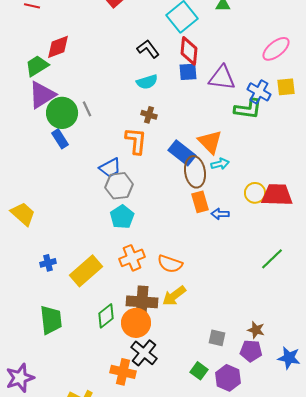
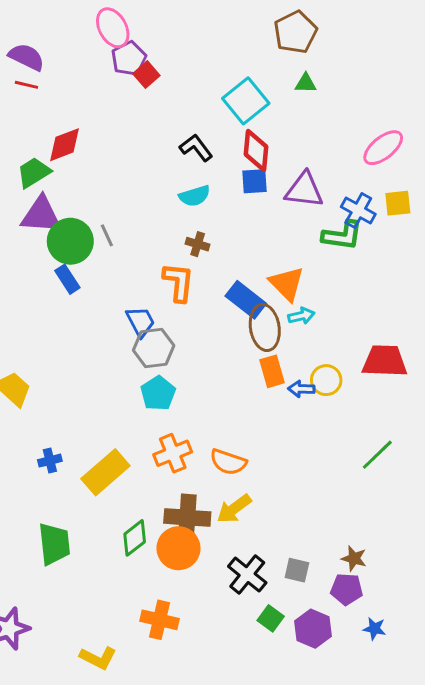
purple triangle: (42, 95) -> (41, 215), turned 36
blue trapezoid: (110, 168) -> (141, 322), turned -90
yellow circle: (255, 193) -> (326, 380), moved
black cross: (144, 353) -> (247, 575), moved
blue star: (289, 358) -> (374, 629), moved, size x0.7

